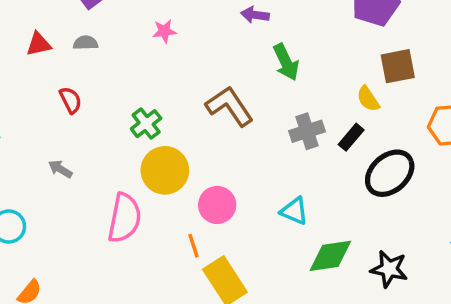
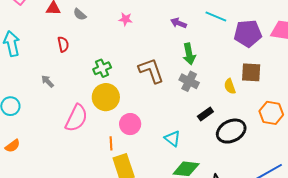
gray semicircle: (86, 43) -> (80, 14), turned -152
gray cross: (307, 131) -> (189, 81), moved, turned 30
black rectangle: (351, 137) -> (205, 114), moved

